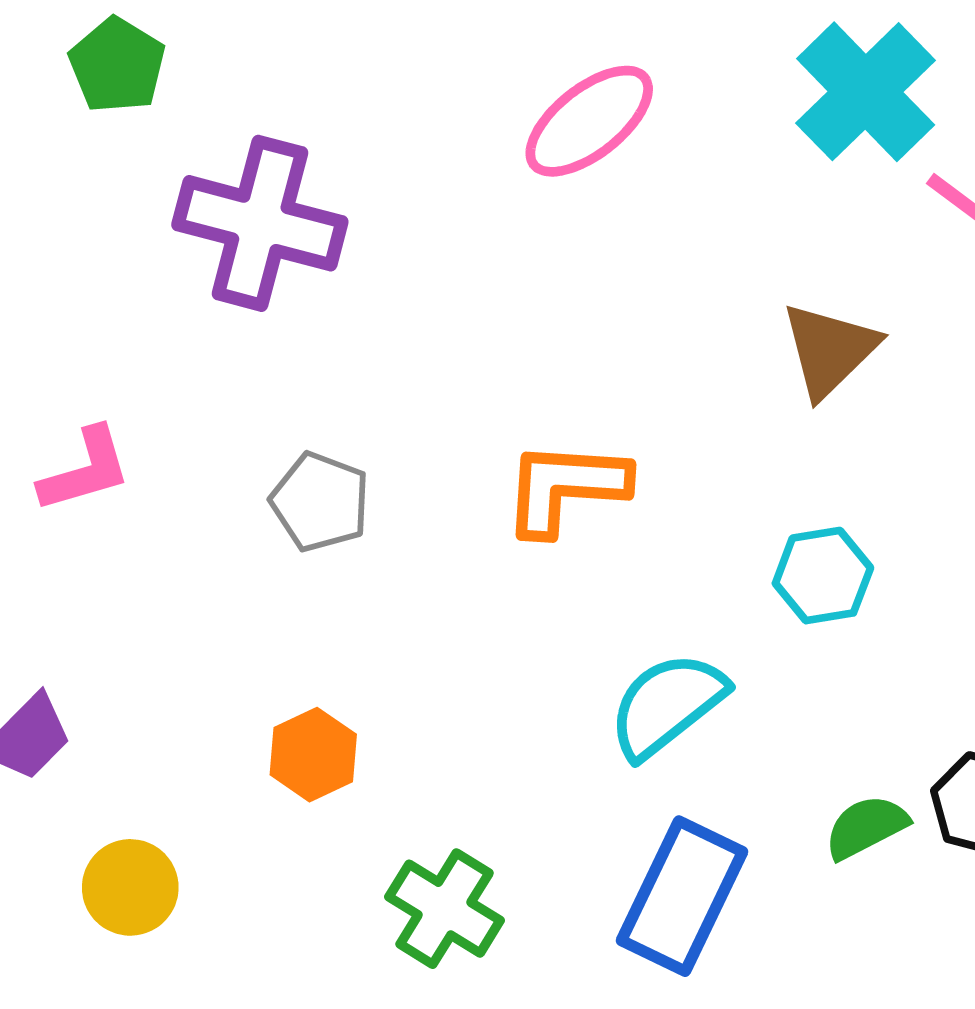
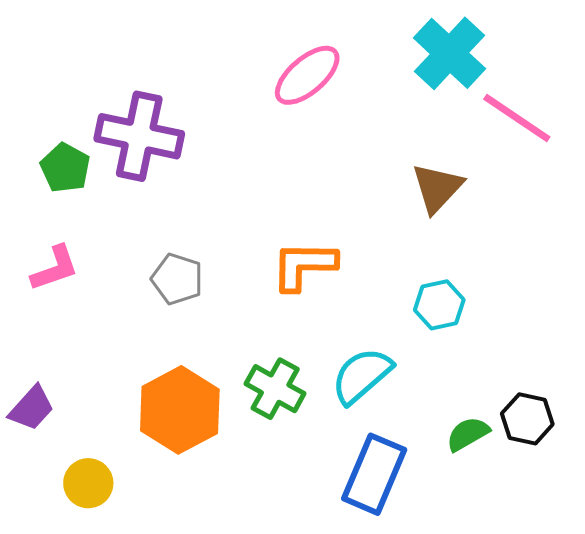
green pentagon: (117, 65) -> (65, 168), moved
orange hexagon: (313, 755) -> (180, 410), size x1.8
green cross: (445, 909) -> (275, 389), moved

